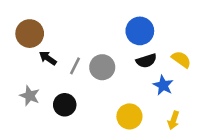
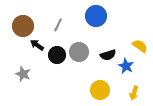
blue circle: (140, 31) -> (96, 16), moved
black semicircle: (146, 61) -> (108, 55), moved
gray line: (75, 66) -> (58, 25), moved
black circle: (65, 105) -> (57, 55), moved

